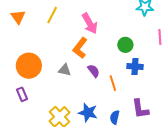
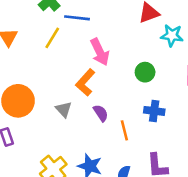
green circle: (125, 45) -> (145, 72), moved
gray triangle: (65, 70) -> (64, 109), turned 32

